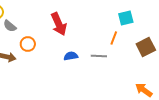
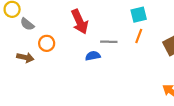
cyan square: (126, 18) -> (139, 15), moved
gray line: (99, 56) -> (109, 42), moved

